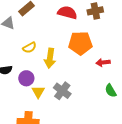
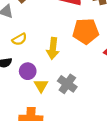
yellow semicircle: (29, 48) -> (19, 39), moved

